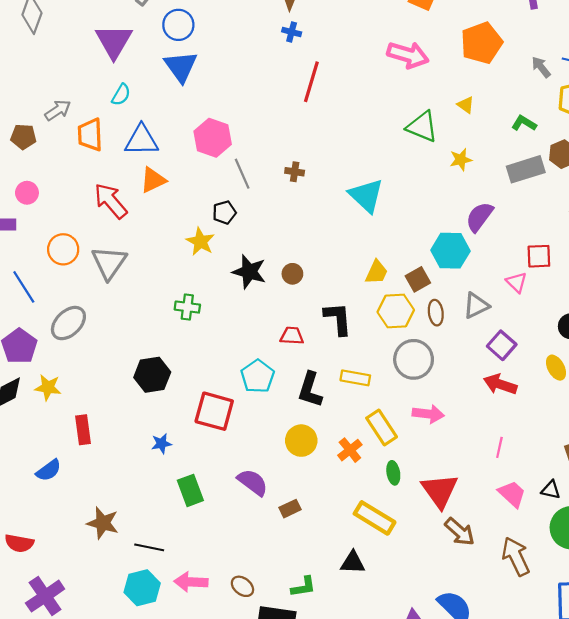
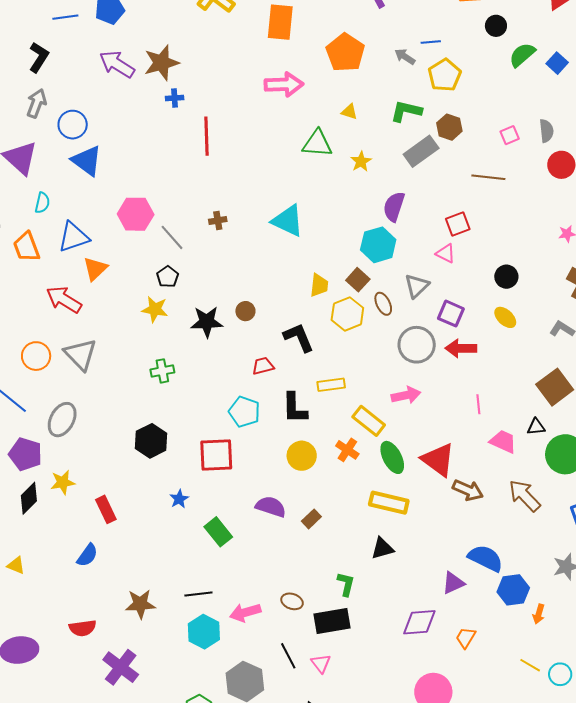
green L-shape: (524, 123) -> (406, 111), size x1.4
gray circle: (414, 359) -> (417, 345), moved
green ellipse: (393, 473) -> (392, 457), size x1.5
brown star: (103, 523) -> (140, 604), moved
green L-shape: (303, 587) -> (346, 584), turned -50

